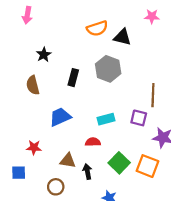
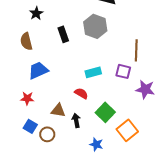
black rectangle: (73, 78) -> (63, 34), turned -35
blue trapezoid: (60, 117) -> (38, 70), moved
red semicircle: (93, 142) -> (81, 93), turned 32
orange square: (147, 166) -> (127, 130), moved, turned 30
blue square: (19, 173) -> (30, 126), moved, turned 32

